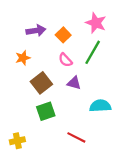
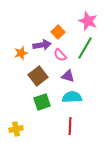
purple arrow: (36, 31) -> (42, 45), moved
cyan semicircle: (100, 106) -> (72, 97), moved
red line: (76, 137) -> (70, 126), turned 66

